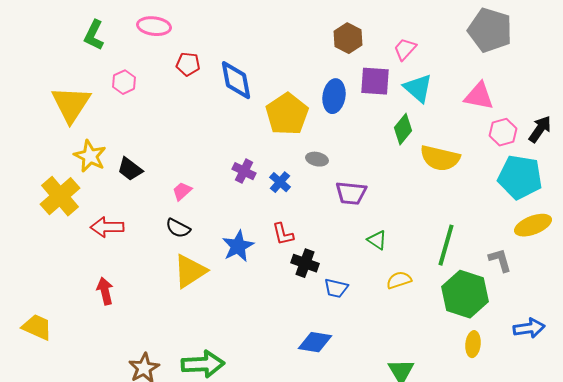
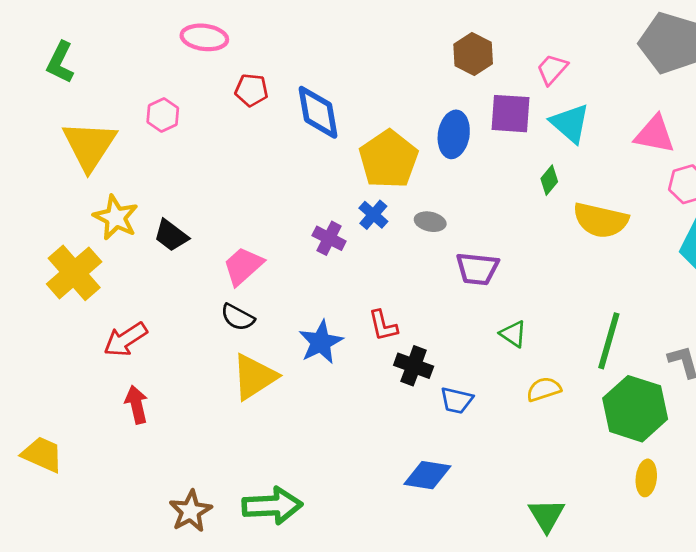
green L-shape: (94, 35) -> (60, 62), moved
green diamond: (403, 129) -> (549, 180), size x0.7
blue cross: (280, 182) -> (373, 215), moved
pink trapezoid: (182, 191) -> (243, 266), size x1.5
red arrow: (107, 227) -> (125, 339), moved, turned -32

